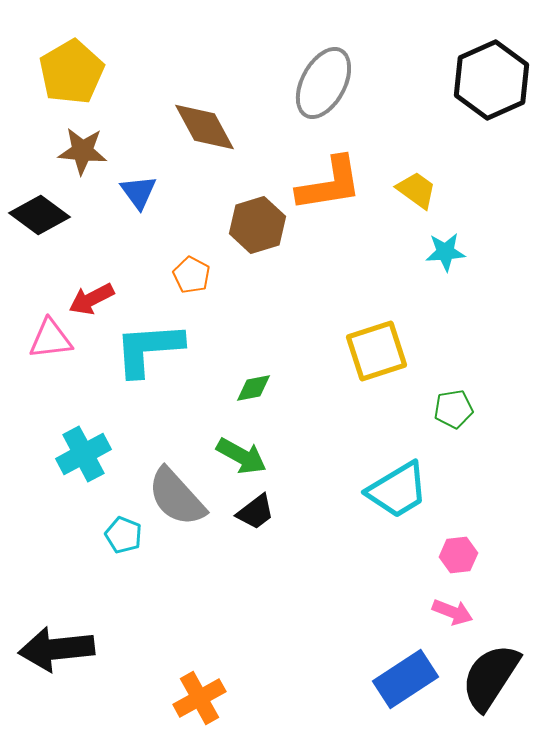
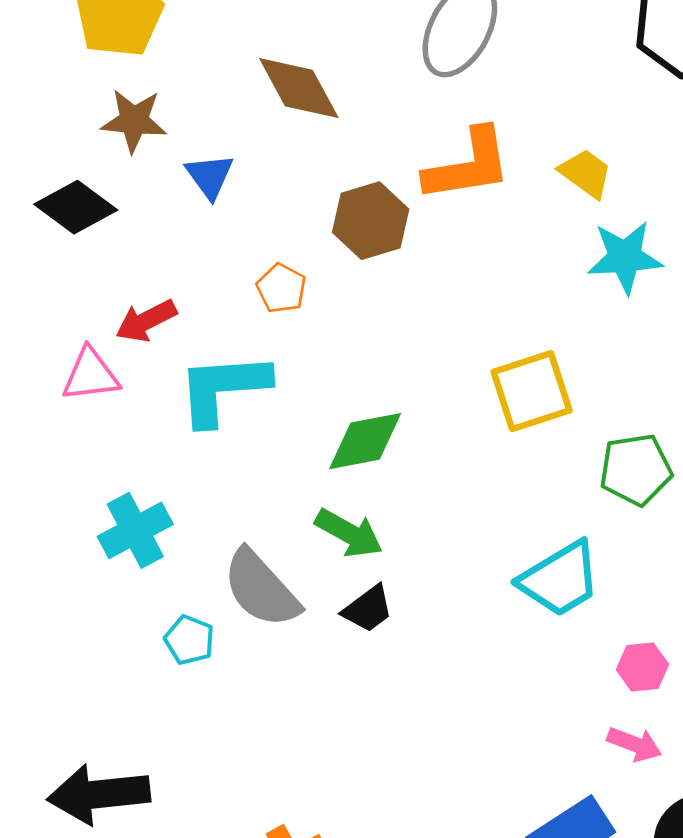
cyan star: (445, 252) -> (625, 257), size x1.4
green diamond: (253, 388) -> (365, 441), size x1.6
green pentagon: (453, 409) -> (636, 470), size x1.4

